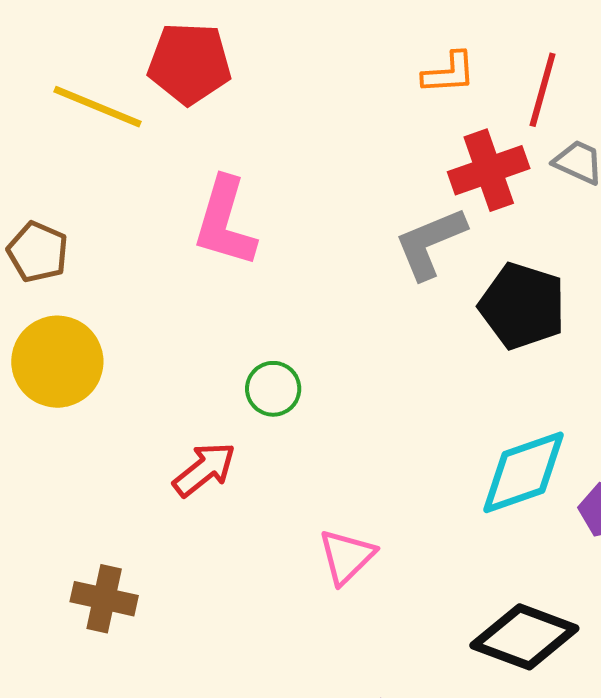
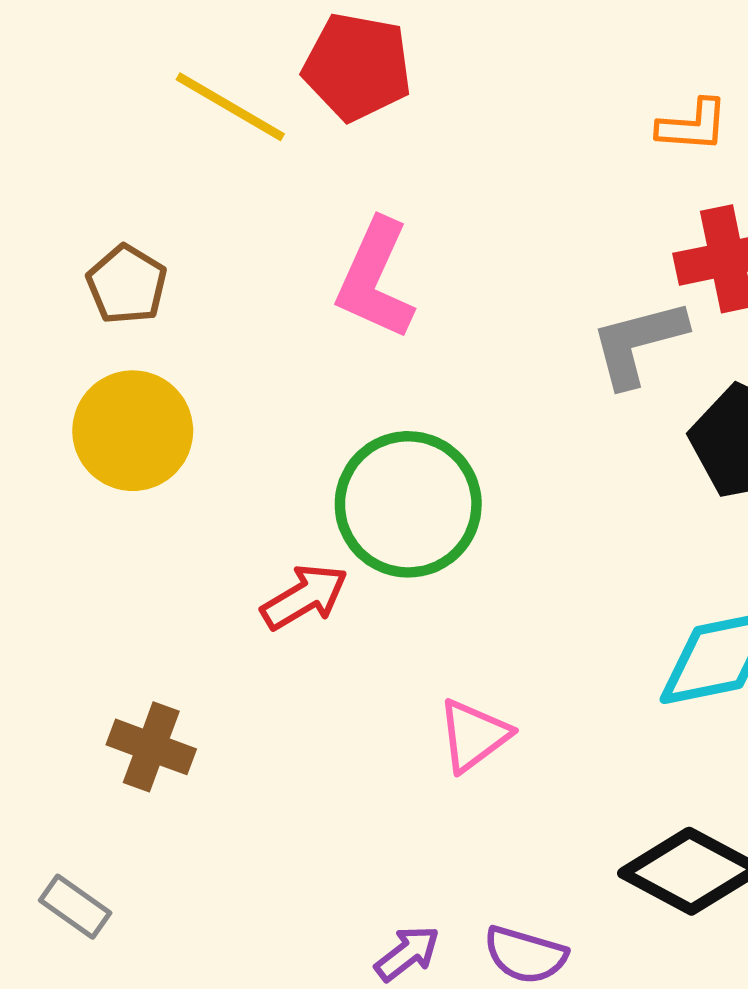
green circle: (273, 389) -> (408, 504), size x2.0

